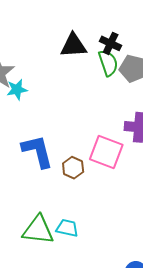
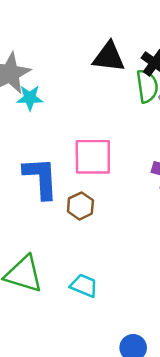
pink square: (106, 152) -> (93, 157), moved, turned -32
cyan trapezoid: (67, 228) -> (84, 286), moved

